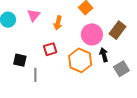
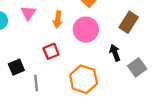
pink circle: (92, 34) -> (86, 30), moved
black square: (20, 60) -> (16, 67), turned -32
orange hexagon: (80, 60) -> (84, 79), moved

